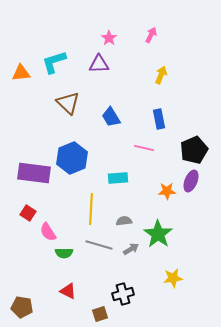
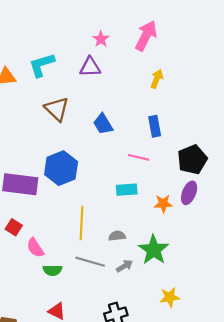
pink arrow: (151, 35) -> (146, 36), size x1.8
cyan rectangle: (118, 178) -> (127, 190), moved

